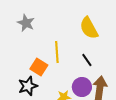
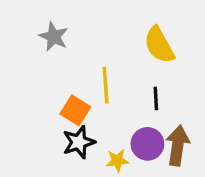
black line: (87, 60) -> (156, 99), turned 32
black star: (28, 86) -> (79, 142), moved

